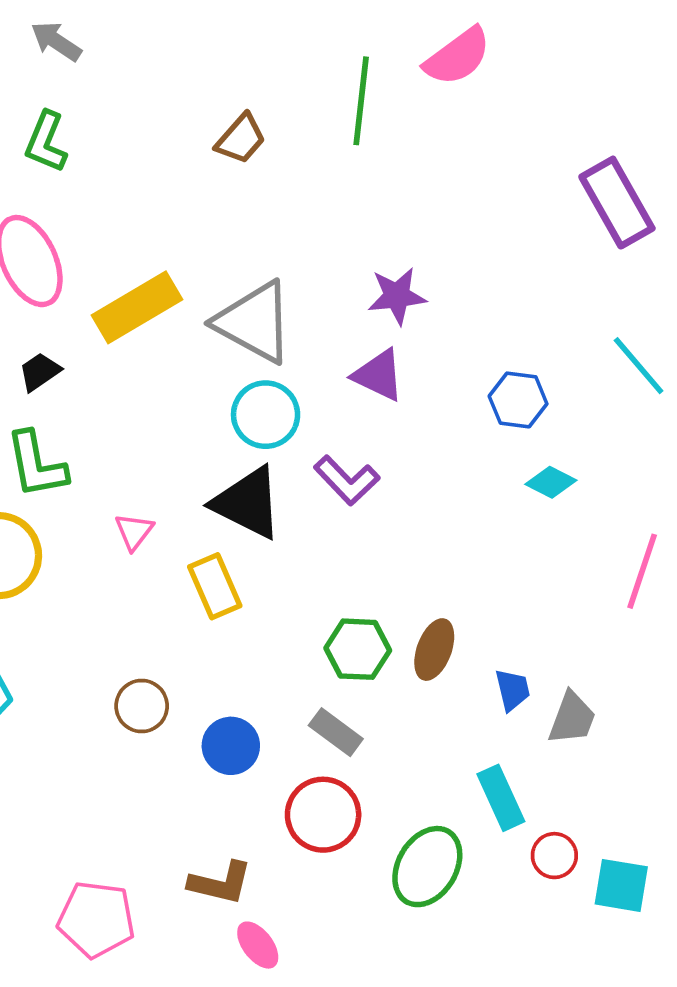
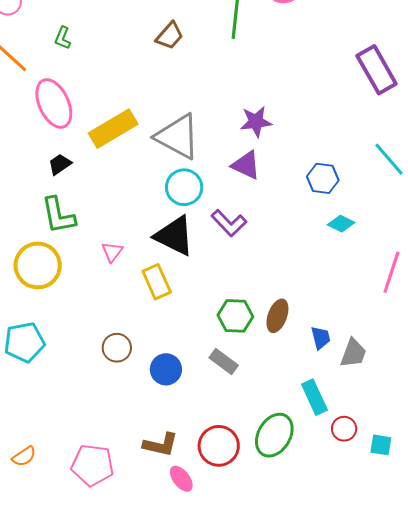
green L-shape: (46, 142) -> (63, 38), size x0.7
red circle: (323, 815) -> (219, 446), moved
cyan square: (621, 885) -> (381, 445), size x0.7

